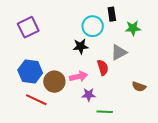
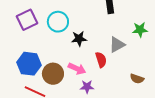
cyan circle: (93, 26) -> (58, 22), moved
green star: (133, 28) -> (140, 30), moved
pink arrow: (79, 77) -> (77, 69), turned 36

